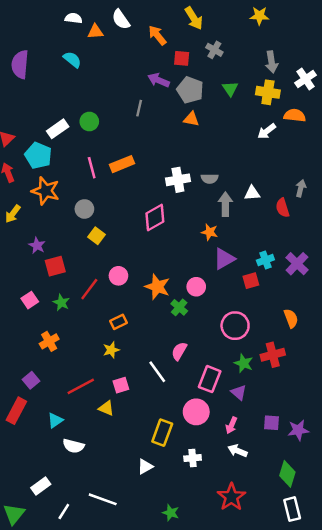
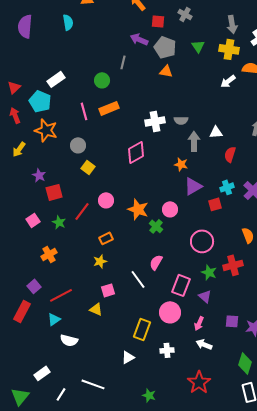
cyan semicircle: (72, 60) -> (68, 22), turned 42
green circle: (89, 121) -> (102, 80), moved
red semicircle: (282, 208) -> (230, 154), moved, turned 35
red line: (81, 386) -> (61, 295), moved

